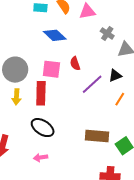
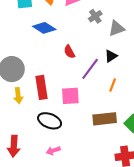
gray cross: (107, 34) -> (95, 16), turned 32
pink square: (51, 69) -> (70, 96), moved
orange line: (120, 99) -> (113, 85), moved

